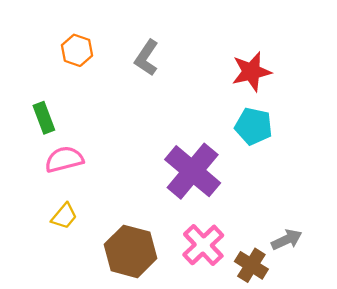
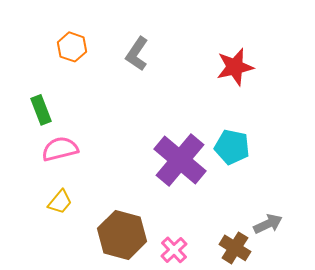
cyan pentagon: (254, 126) -> (232, 147), moved
pink cross: (203, 245) -> (174, 250), moved, size x0.7

